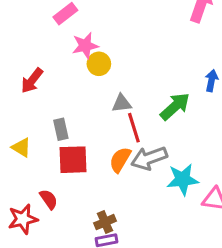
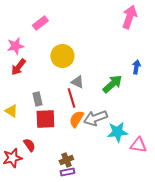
pink star: (85, 46) -> (15, 46), moved
yellow circle: (99, 64) -> (62, 56), size x1.5
gray triangle: (122, 103) -> (77, 82), turned 32
red line: (134, 128) -> (71, 98), moved

